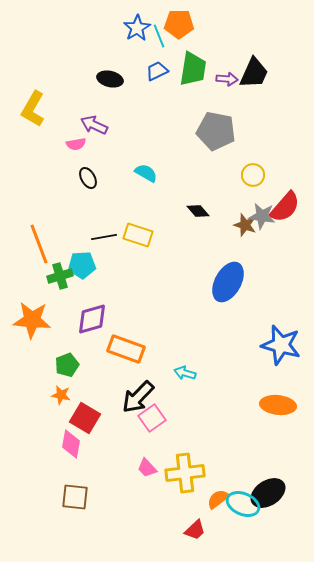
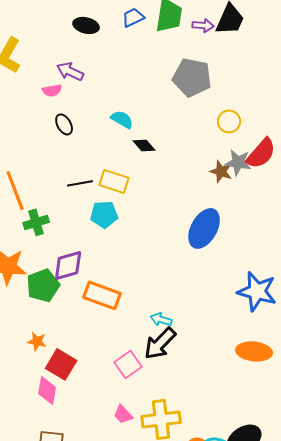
black diamond: (198, 211) -> (144, 145), moved
cyan pentagon: (82, 265) -> (104, 214), moved
green pentagon: (67, 365) -> (43, 285), moved, size x1.4
black arrow: (138, 397) -> (160, 343), moved

